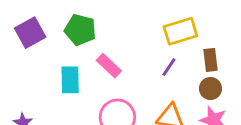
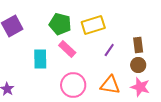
green pentagon: (80, 30) -> (60, 24), moved
yellow rectangle: (180, 31) -> (93, 25), moved

